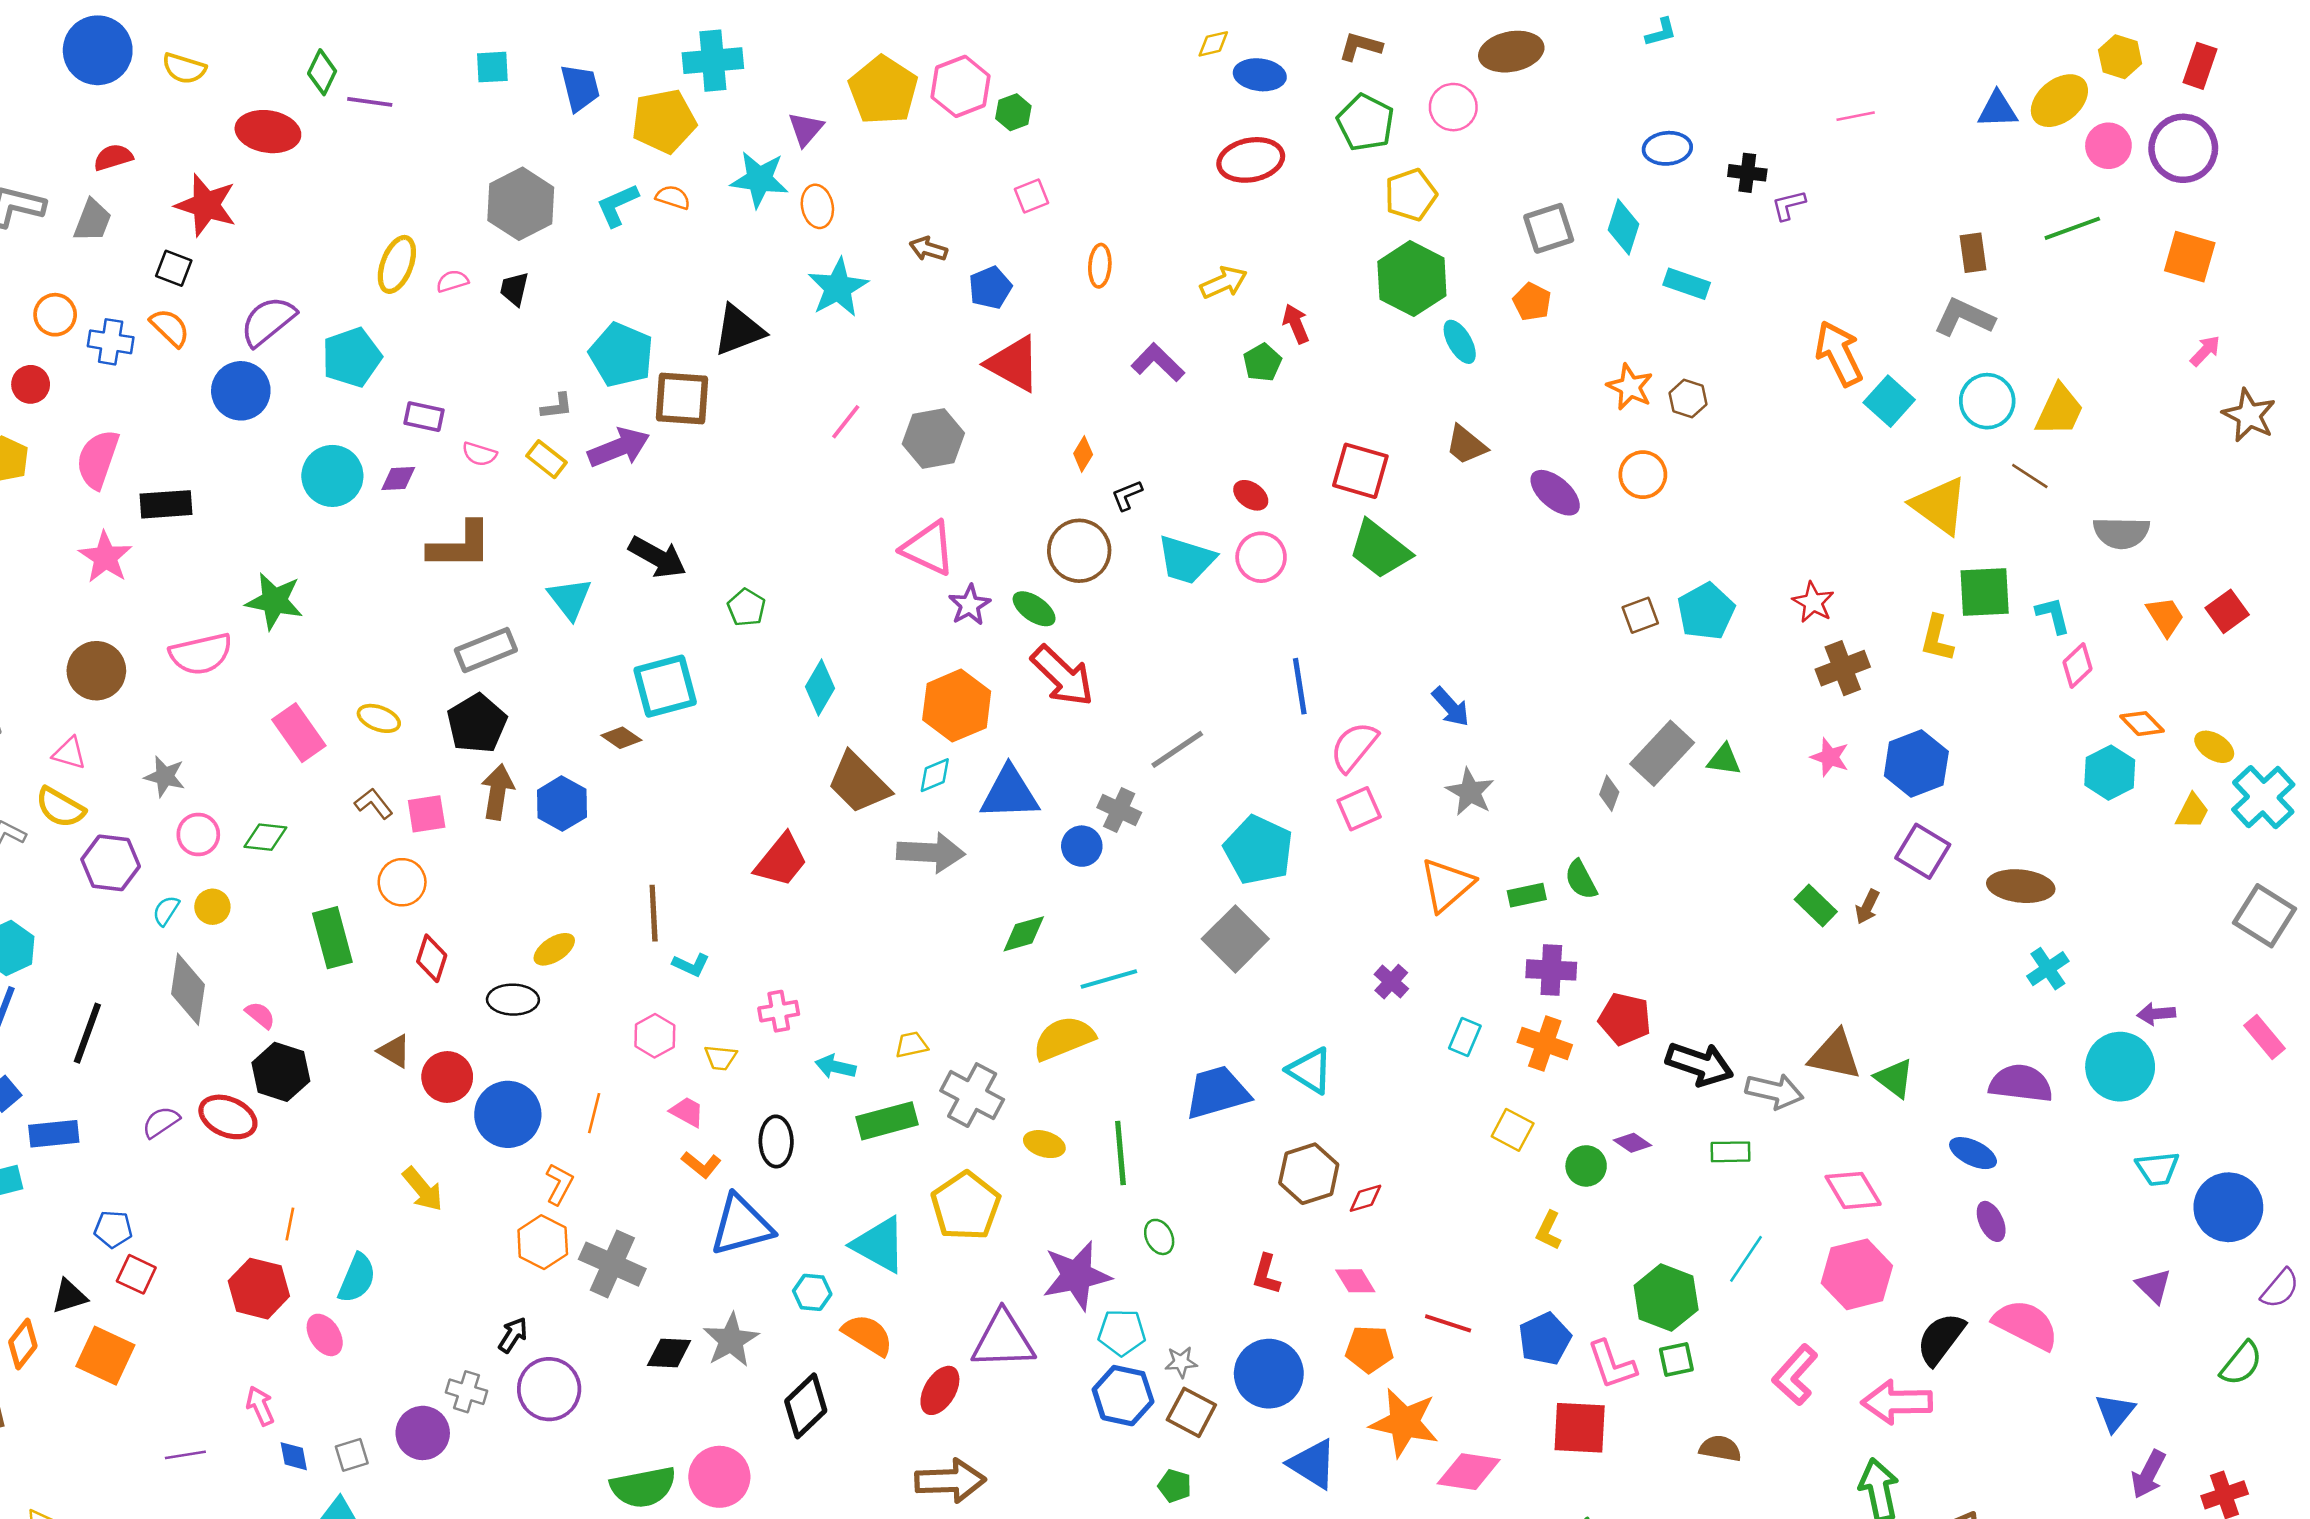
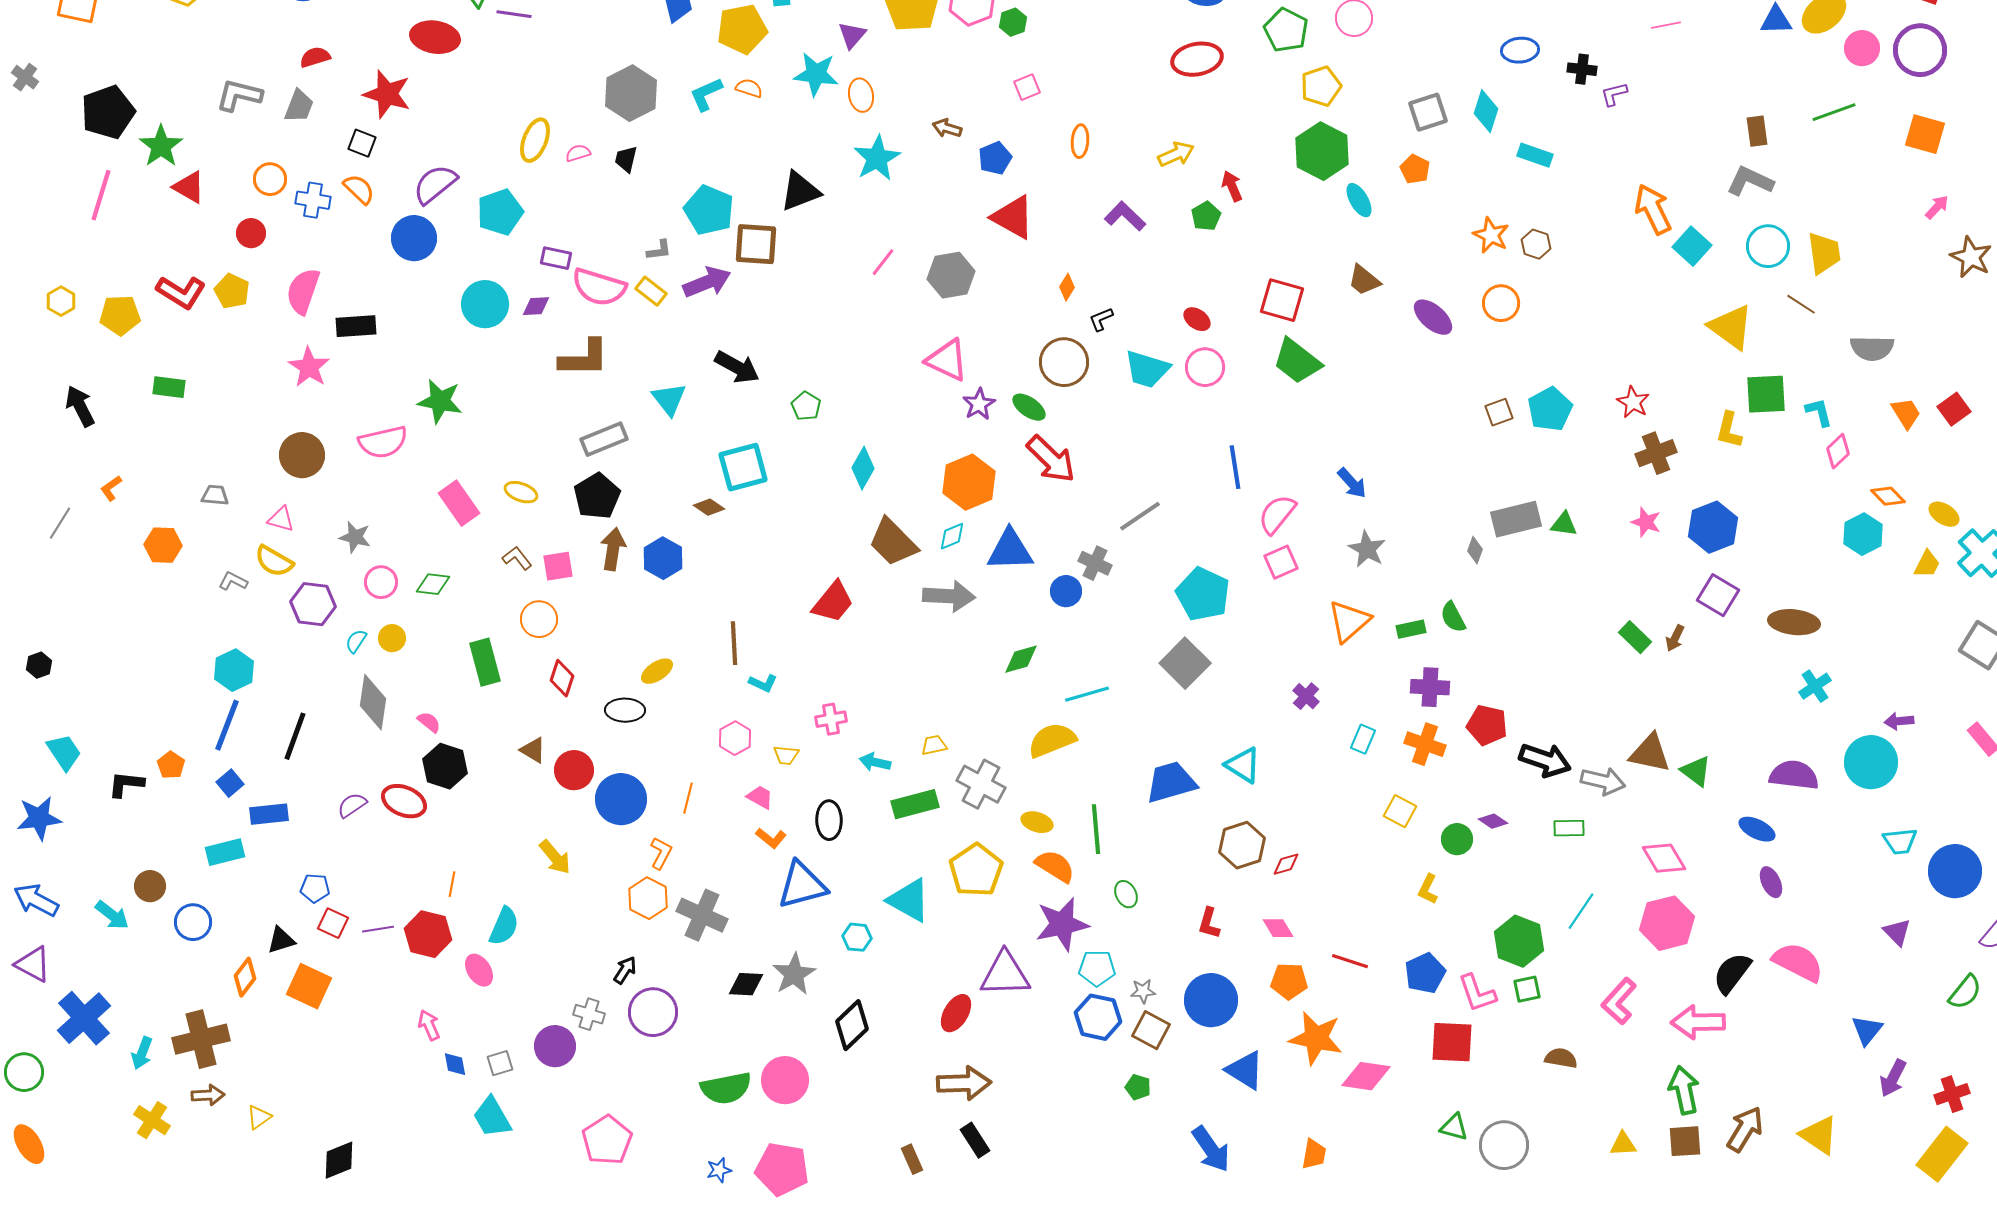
yellow trapezoid: (2059, 410) -> (1824, 253), turned -33
pink semicircle: (479, 454) -> (599, 287), size x2.0
gray rectangle: (1662, 753) -> (1516, 519), turned 33
orange semicircle: (868, 1335) -> (1055, 866), moved
purple line: (185, 1455) -> (378, 929), moved

